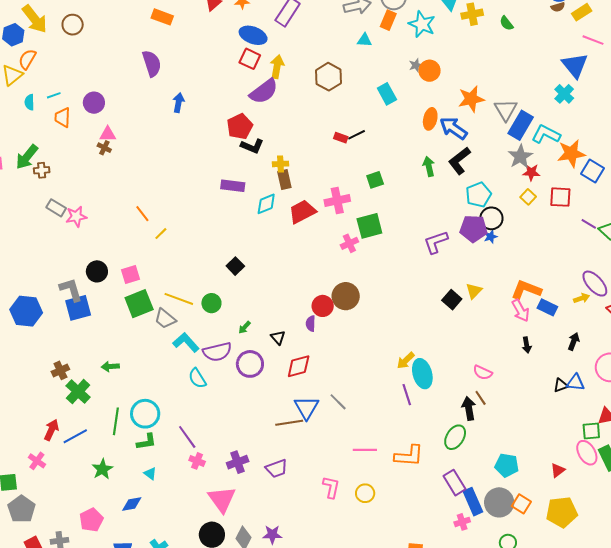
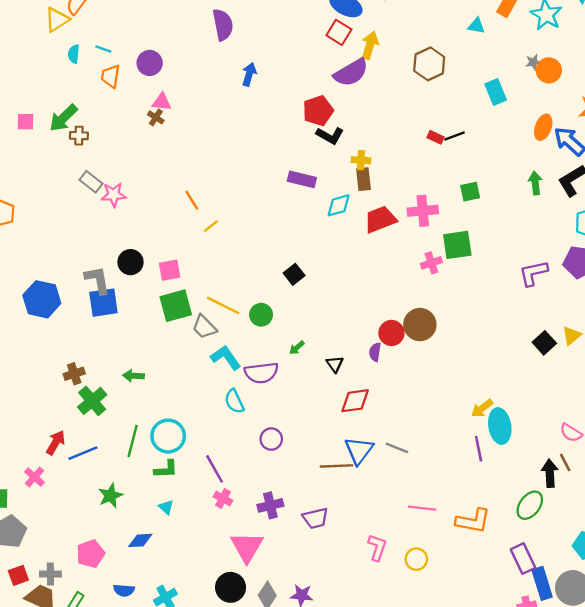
cyan line: (54, 95) -> (103, 49), turned 32
purple circle: (250, 364) -> (271, 439), moved, size x0.7
gray line: (338, 402) -> (397, 448), turned -30

